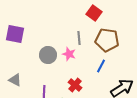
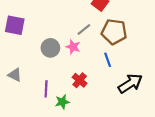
gray line: (79, 38) -> (84, 30), turned 56
blue line: (101, 66) -> (108, 60), turned -48

